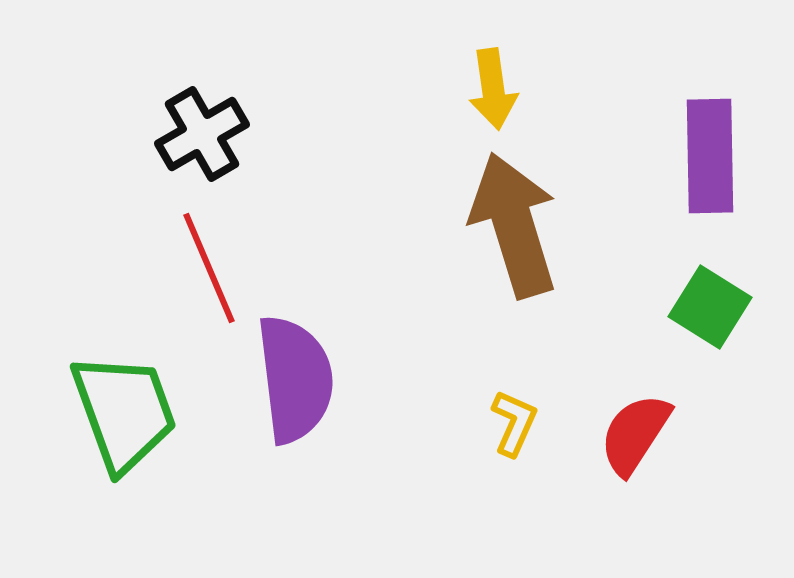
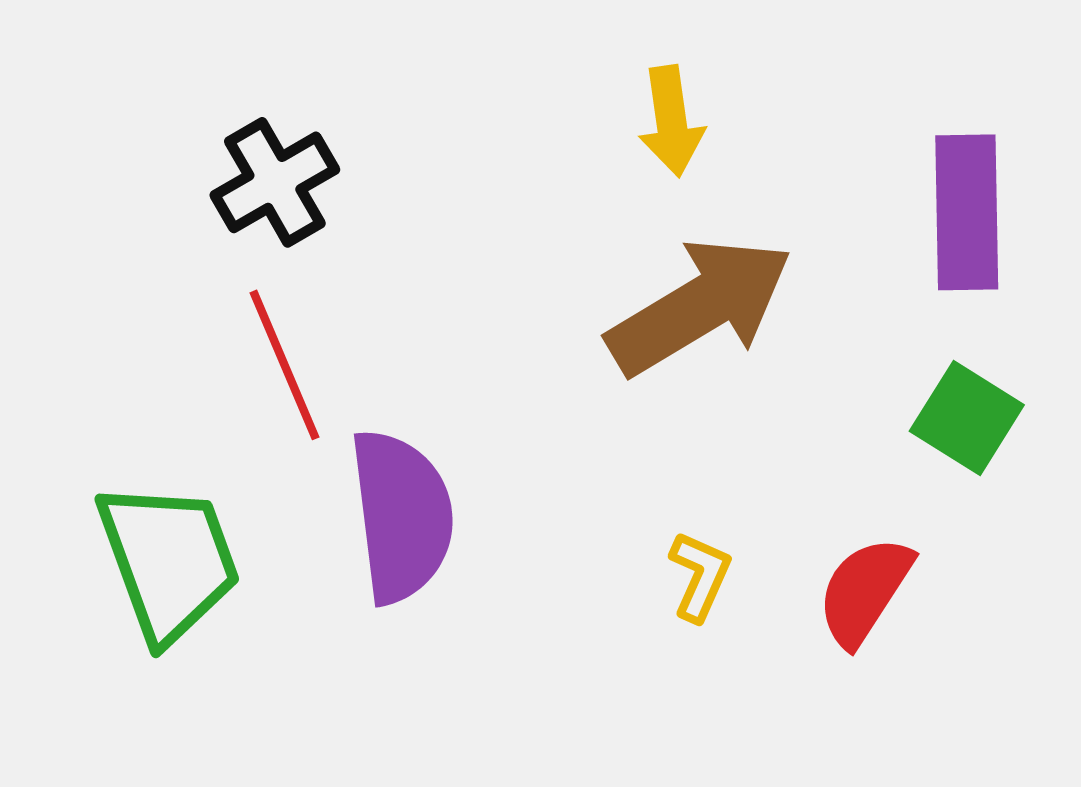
brown arrow: (514, 225) -> (700, 306), turned 76

